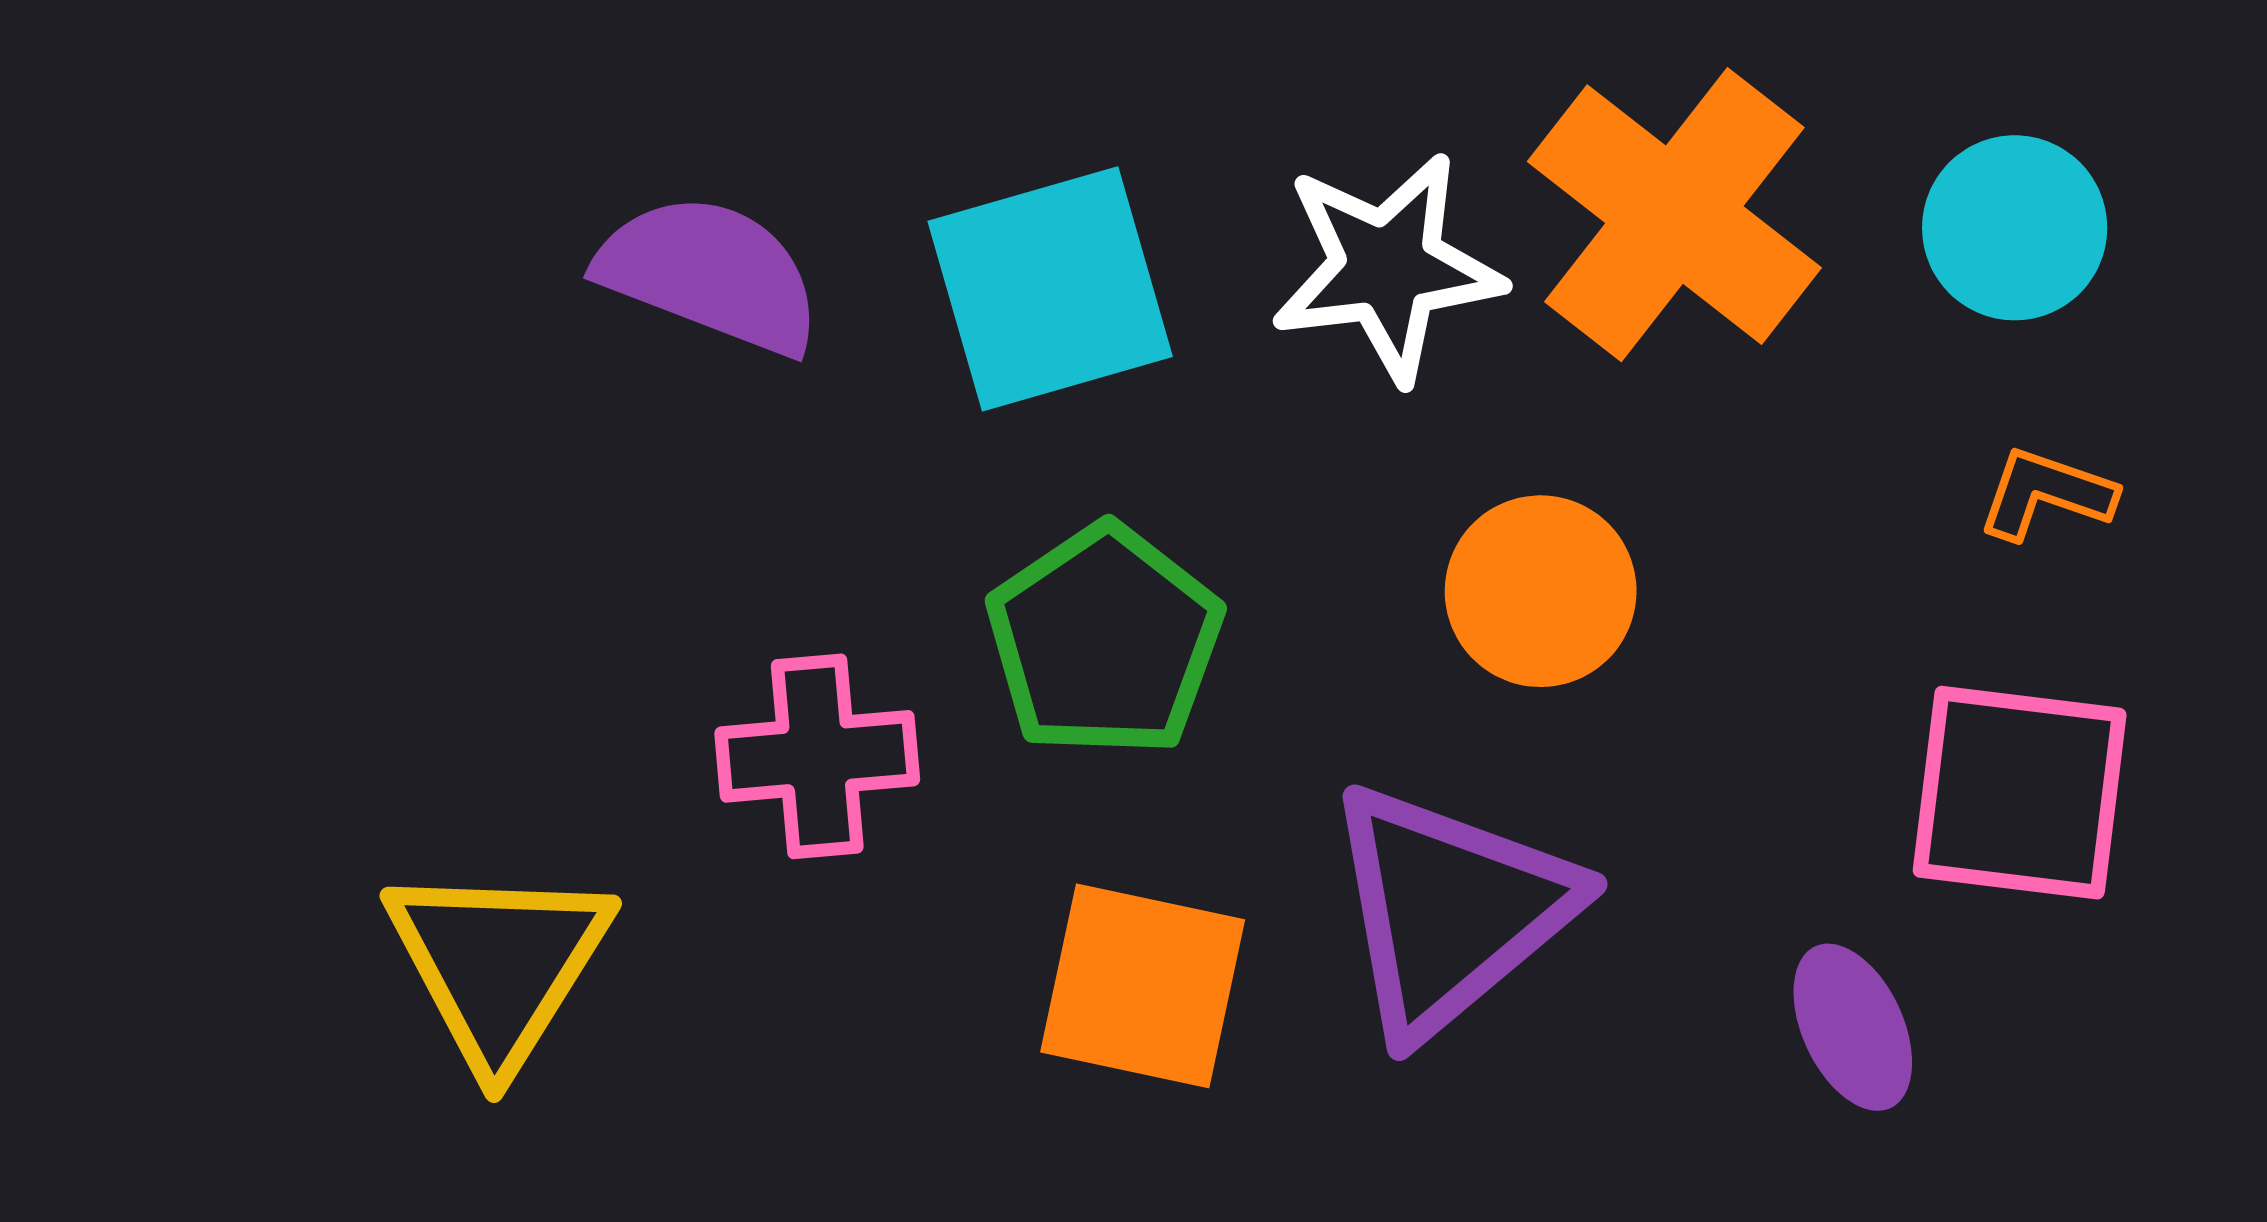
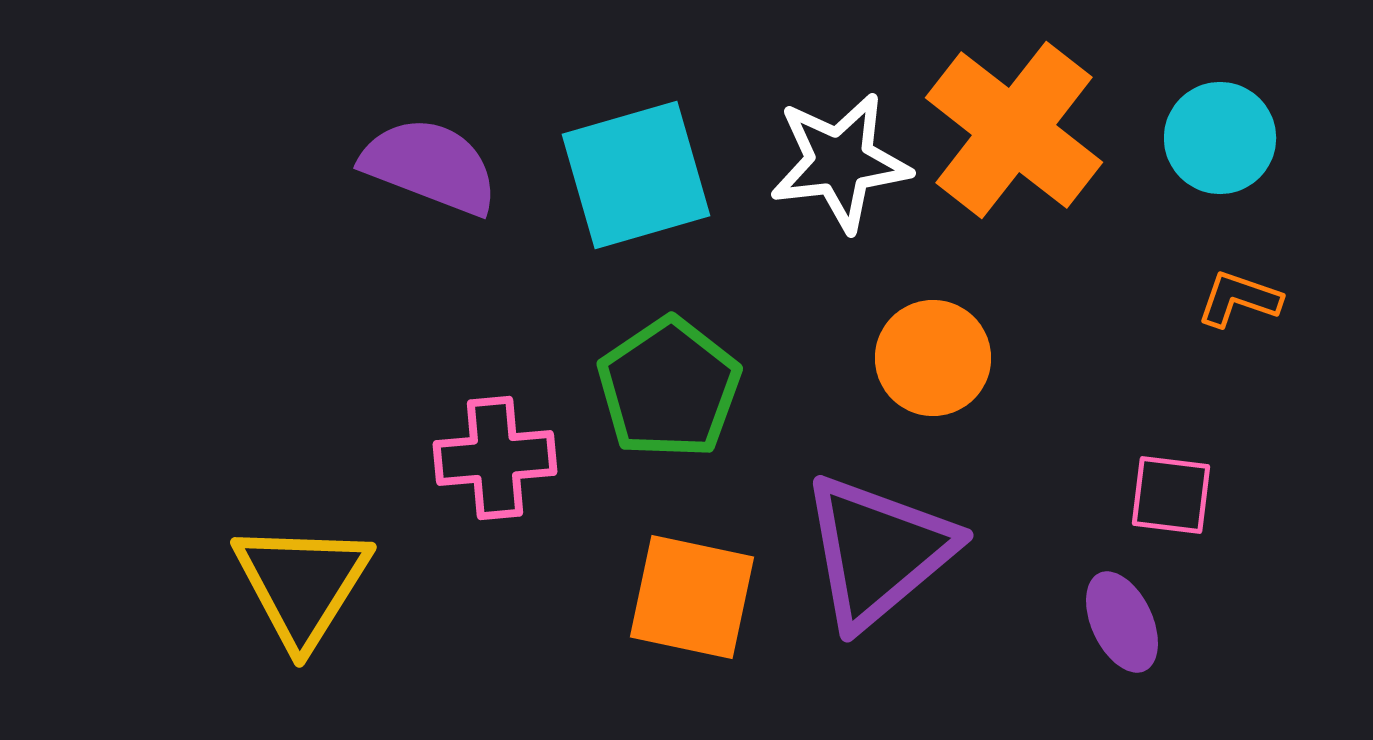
pink square: (2020, 793) -> (1171, 495), moved, size x0.6

